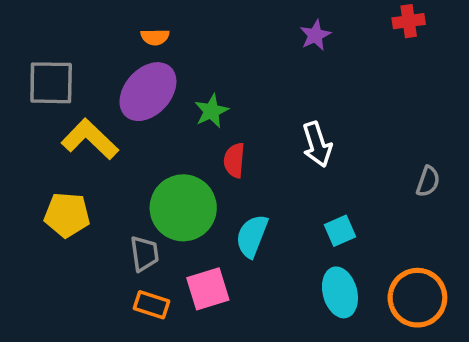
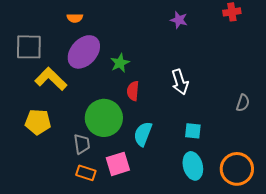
purple star: (315, 35) -> (179, 20), turned -30
orange semicircle: (155, 37) -> (75, 18), moved
cyan square: (340, 231) -> (193, 131), turned 30

